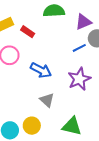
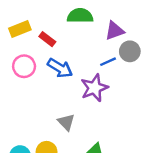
blue arrow: (41, 70) -> (60, 68), moved
purple star: (79, 79) -> (94, 88), moved

